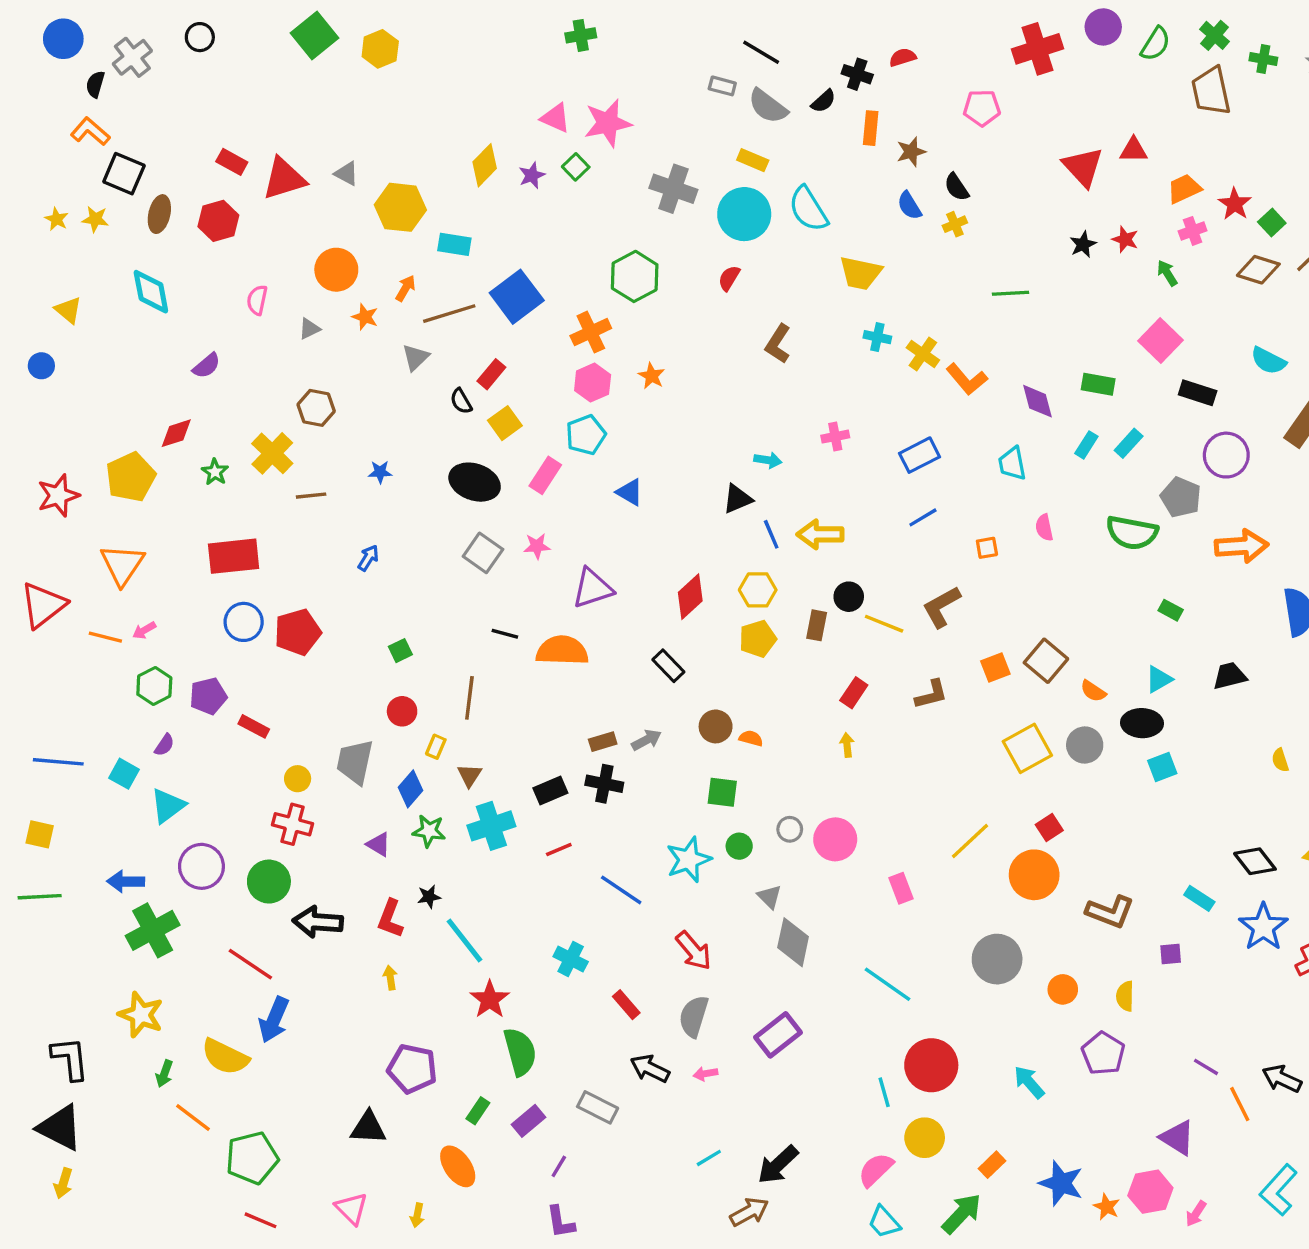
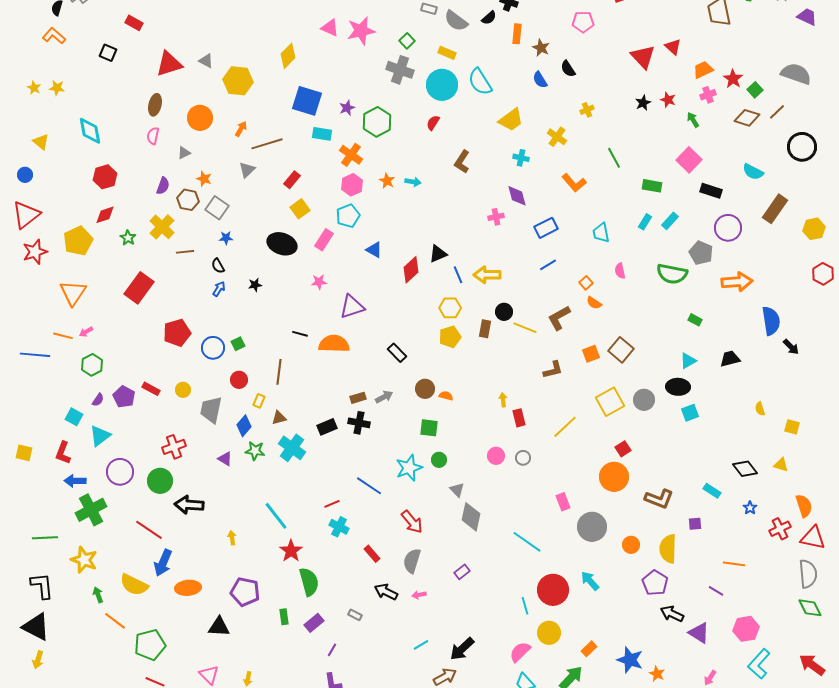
red triangle: (1134, 150) -> (673, 47), turned 42
brown star: (911, 152) -> (541, 48), turned -30
red rectangle: (232, 162) -> (134, 23), moved
green square: (576, 167) -> (407, 41), moved
black square: (124, 174) -> (108, 53), moved, size x0.7
purple star: (532, 175) -> (347, 108), moved
brown ellipse: (159, 214) -> (155, 105), moved
red hexagon: (218, 221) -> (105, 177), moved
yellow cross: (955, 224) -> (587, 110), moved
cyan rectangle: (454, 244) -> (322, 134), moved
yellow trapezoid: (861, 273) -> (511, 120), turned -48
green line: (1011, 293) -> (614, 158), moved, turned 65
blue square: (517, 297) -> (307, 101), moved, turned -36
orange star: (365, 317) -> (204, 179), moved
orange cross: (591, 332) -> (351, 155), turned -30
yellow cross: (923, 354) -> (557, 137), moved
purple semicircle: (207, 366) -> (163, 186), moved, turned -30
black semicircle: (461, 401) -> (218, 266), moved
purple diamond: (1037, 401) -> (517, 196), moved
cyan arrow: (768, 460) -> (413, 182), moved
orange square: (987, 548) -> (586, 283), turned -32
gray square: (483, 553) -> (217, 208), moved
red rectangle: (234, 556) -> (139, 288), turned -48
red diamond: (690, 597) -> (411, 270), moved
red triangle: (43, 605) -> (26, 215), moved
blue circle: (244, 622) -> (213, 348), moved
orange semicircle: (1093, 691) -> (594, 303), moved
red rectangle: (854, 693) -> (519, 418), moved, turned -48
purple pentagon: (208, 696) -> (124, 397), moved, turned -30
blue line: (58, 762) -> (35, 355), moved
brown triangle: (469, 775) -> (279, 418), turned 42
yellow circle: (298, 779) -> (183, 390), moved
red cross: (293, 824) -> (174, 447), turned -35
cyan cross: (491, 826) -> (292, 448), turned -36
gray circle: (790, 829) -> (523, 458), moved
pink circle: (835, 839) -> (496, 456), size x0.7
yellow line: (970, 841) -> (565, 427), moved
red line: (559, 849) -> (332, 504), moved
pink rectangle: (901, 888) -> (563, 502), moved
green line: (40, 897) -> (45, 538), moved
black star: (429, 897) -> (255, 285), moved
red L-shape: (390, 919) -> (63, 453), moved
blue star: (1263, 927) -> (750, 508), size x0.5
yellow semicircle: (1125, 996) -> (668, 549), size x1.6
purple rectangle: (778, 1035) -> (462, 572), size x0.6
green arrow: (164, 1074) -> (98, 595), turned 140
black arrow: (1282, 1079) -> (672, 614), moved
cyan arrow: (1029, 1082) -> (590, 581), moved
orange line: (1240, 1104) -> (734, 564), moved, turned -55
gray rectangle: (598, 1107) -> (355, 615), size x0.6
green rectangle: (478, 1111) -> (284, 617), turned -42
orange ellipse: (458, 1166) -> (188, 588), moved, turned -60
pink hexagon: (1150, 1192) -> (746, 629), moved

